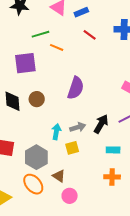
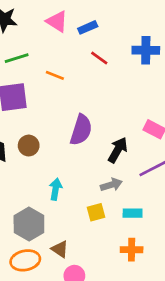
green line: (41, 34) -> (17, 58), moved
black arrow: (101, 124) -> (118, 150), moved
gray arrow: (78, 127) -> (111, 185), moved
yellow square: (72, 148) -> (96, 212), moved
orange ellipse: (33, 184) -> (25, 260), turned -60

